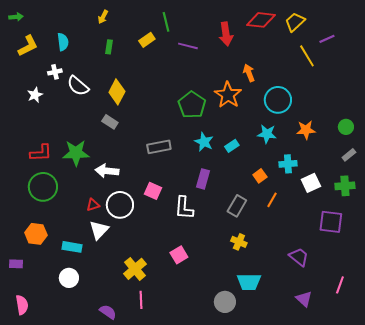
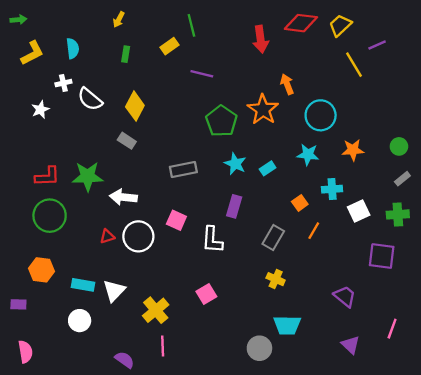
purple line: (188, 46) -> (202, 74), moved
white triangle: (99, 230) -> (114, 291), moved

